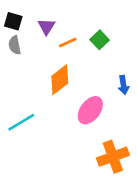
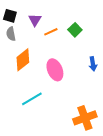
orange diamond: (60, 80) -> (23, 60), moved
pink ellipse: (90, 110) -> (55, 70), moved, turned -60
cyan line: (21, 122) -> (32, 99), moved

